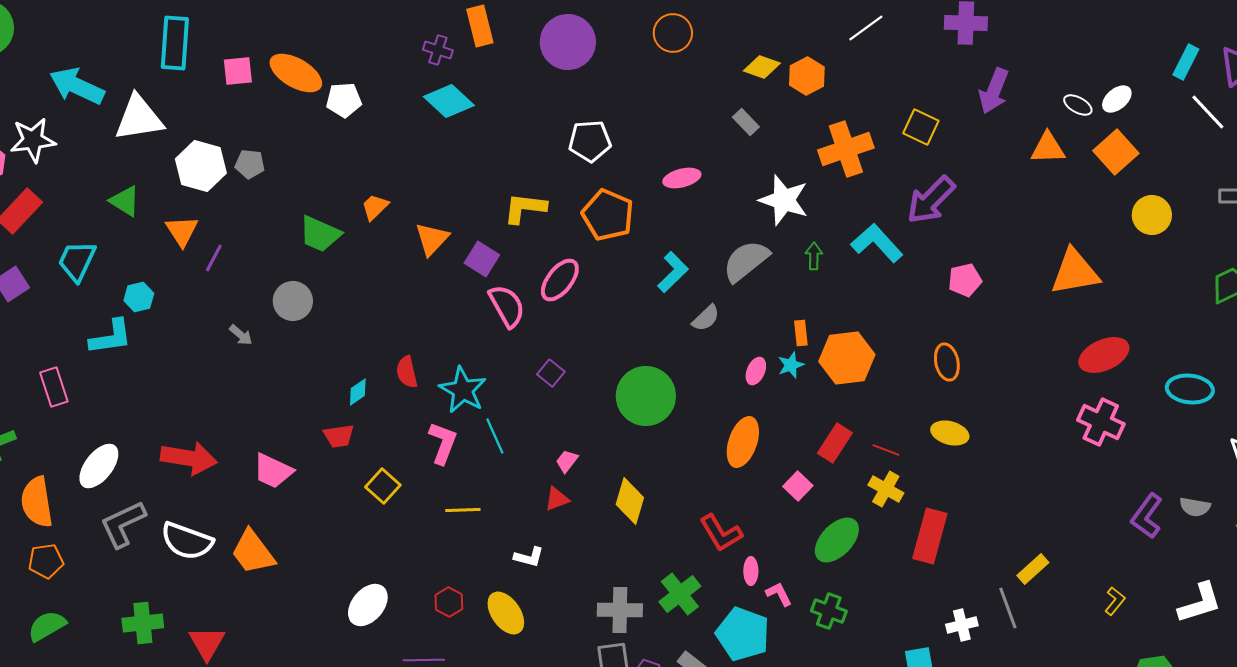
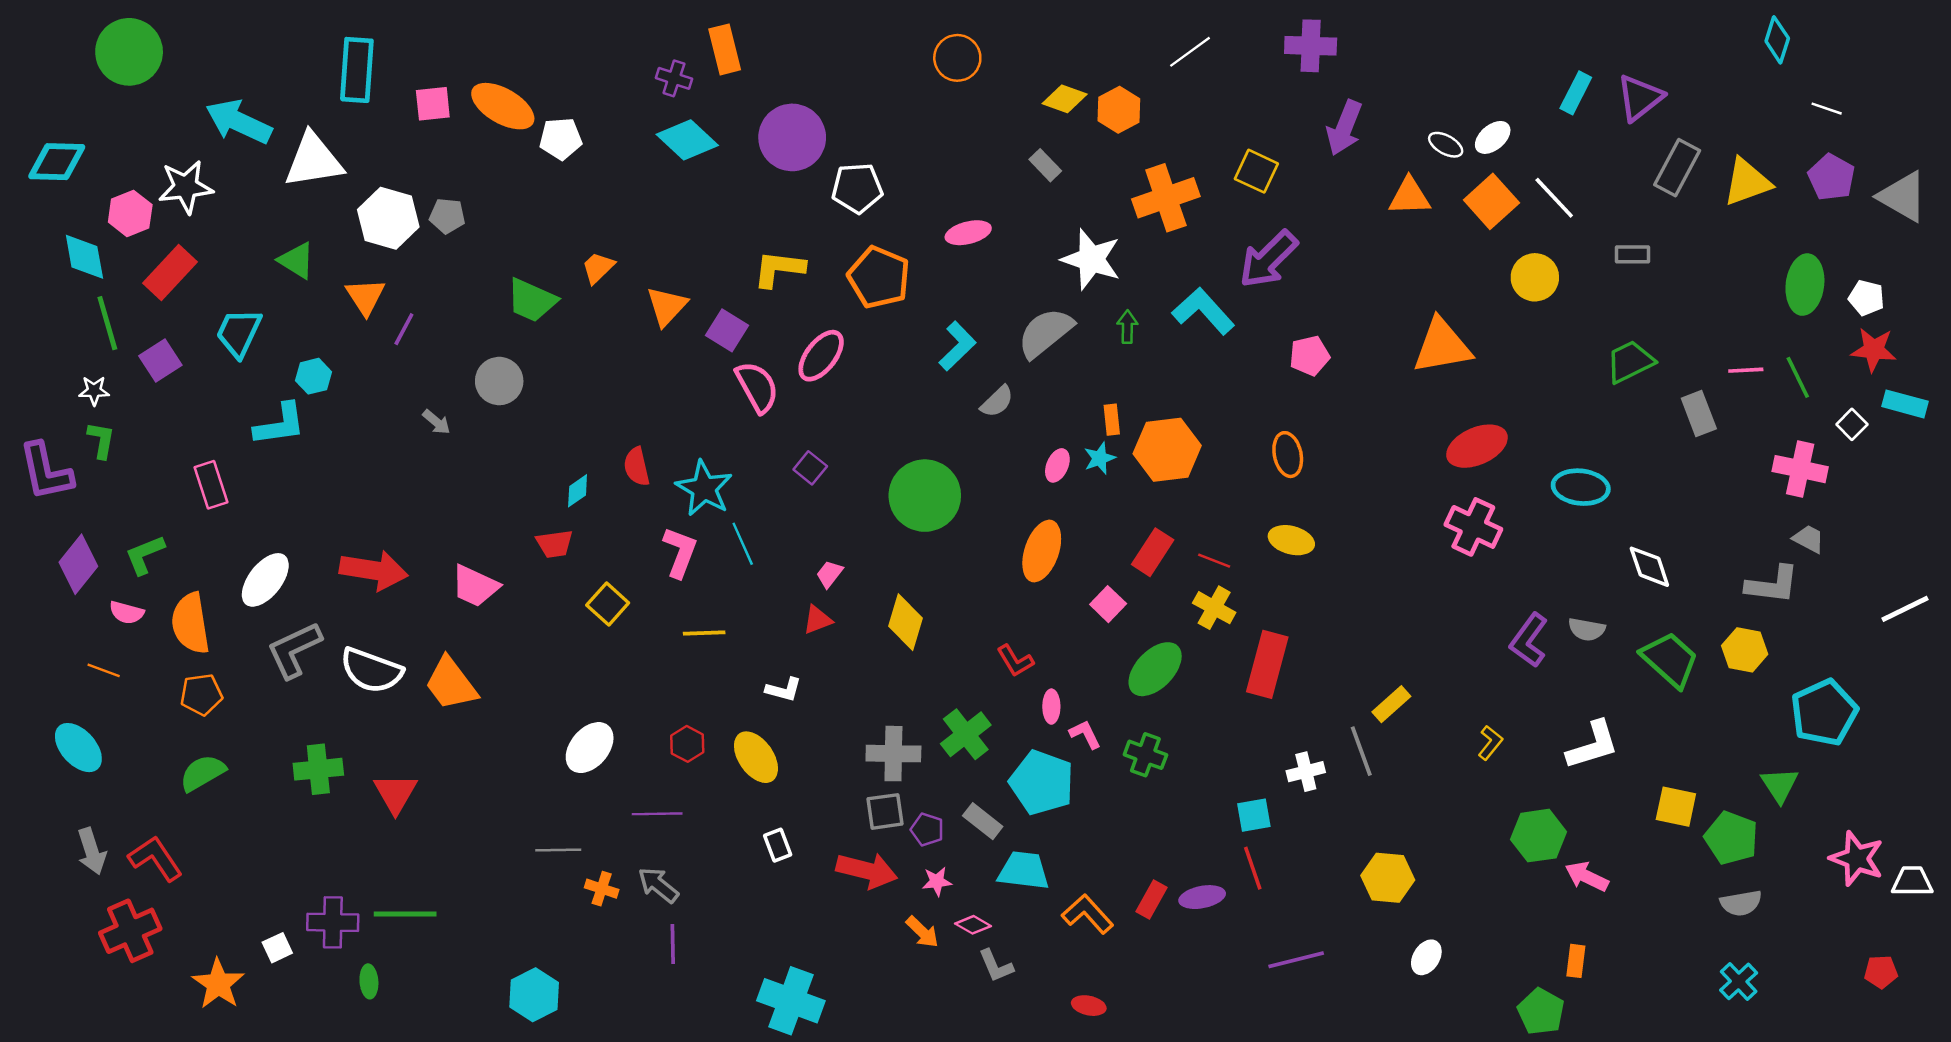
purple circle: (568, 42) -> (792, 137), moved
white line: (1208, 112) -> (1554, 198), moved
red L-shape: (721, 533) -> (1015, 661), size x0.7

